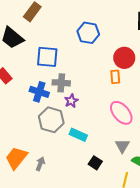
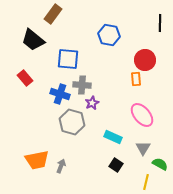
cyan rectangle: (78, 135) -> (113, 137), moved
orange trapezoid: (16, 158) -> (37, 160), turned -140

